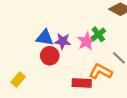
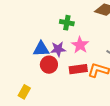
green cross: (98, 34) -> (67, 23), moved, turned -32
red rectangle: (82, 83) -> (78, 69), moved

